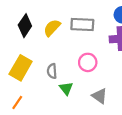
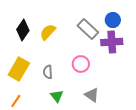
gray rectangle: (82, 25) -> (88, 29), moved, turned 40
green triangle: (66, 88) -> (57, 96), moved

